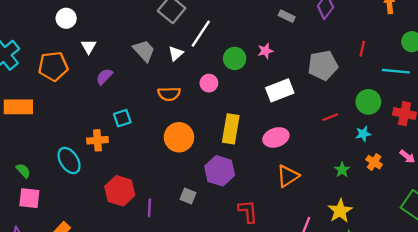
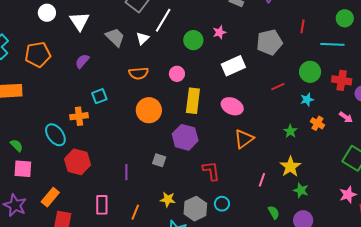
white triangle: (89, 47) -> (79, 21), moved, size x1.5
pink circle: (209, 83) -> (177, 74), moved
pink ellipse: (276, 137) -> (232, 106), turned 45
red hexagon: (120, 191) -> (78, 162), moved

